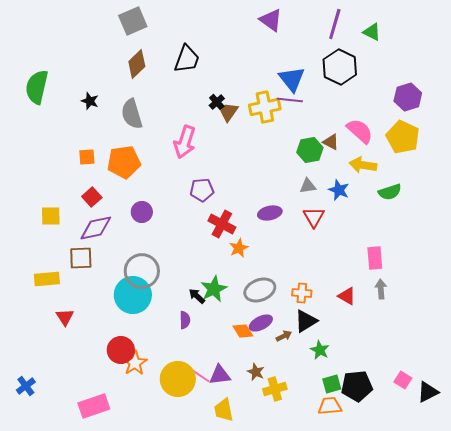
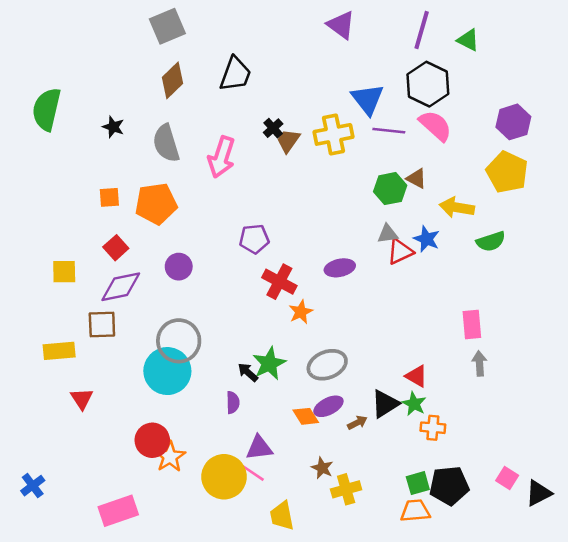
purple line: (290, 100) -> (389, 131), moved
pink semicircle: (360, 131) -> (435, 126), moved
pink arrow: (185, 142) -> (221, 157), moved
red triangle: (314, 217) -> (400, 251), moved, turned 35
orange cross: (302, 293) -> (433, 428), moved
red triangle: (347, 296) -> (417, 376), moved
green star: (320, 350) -> (414, 404), moved
purple triangle: (220, 375) -> (259, 448), moved

